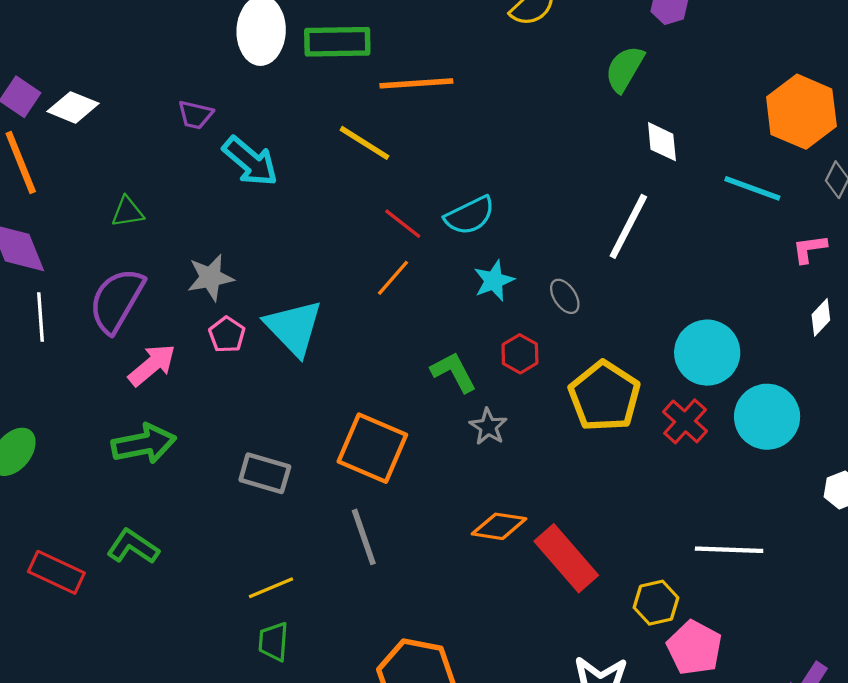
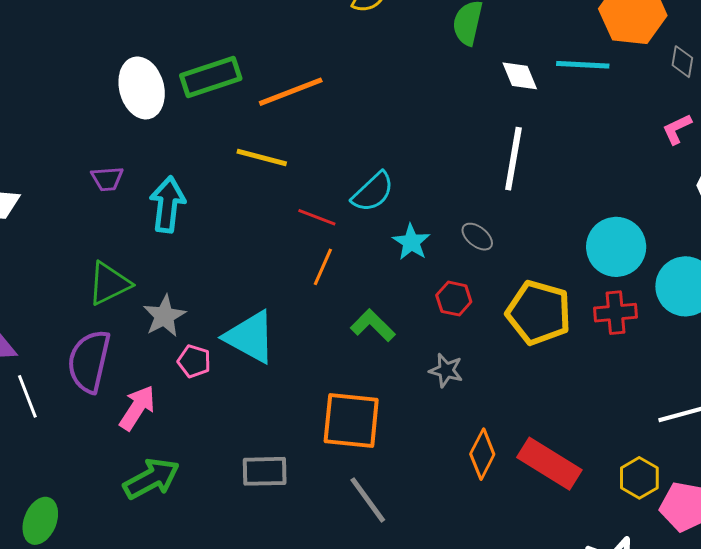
cyan arrow: (250, 161) -> (167, 204), turned -106
cyan line: (752, 188) -> (583, 65), moved
green triangle: (127, 212) -> (109, 284), moved, size x1.5
green L-shape: (454, 372) -> (373, 325), moved
red cross: (685, 421) -> (615, 313), turned -30
orange diamond: (499, 526) -> (482, 454), turned -54

